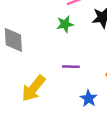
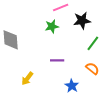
yellow arrow: (33, 88) -> (27, 79), size x0.6

